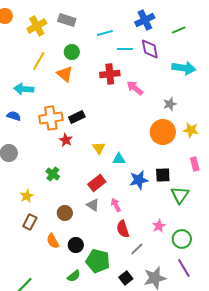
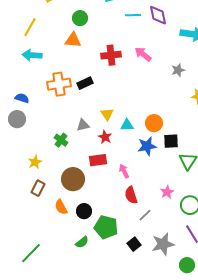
yellow line: (39, 61) -> (30, 27), moved
orange triangle: (65, 74) -> (73, 40), turned -36
red cross: (110, 74) -> (111, 55), moved
blue semicircle: (14, 116) -> (22, 98), moved
orange circle: (163, 132) -> (154, 123), moved, size x0.7
red star: (66, 140) -> (105, 137), moved
red rectangle: (97, 183) -> (98, 160), moved, turned 30
gray triangle: (93, 205) -> (83, 125), moved, turned -48
brown circle: (65, 213) -> (73, 179), size x1.5

